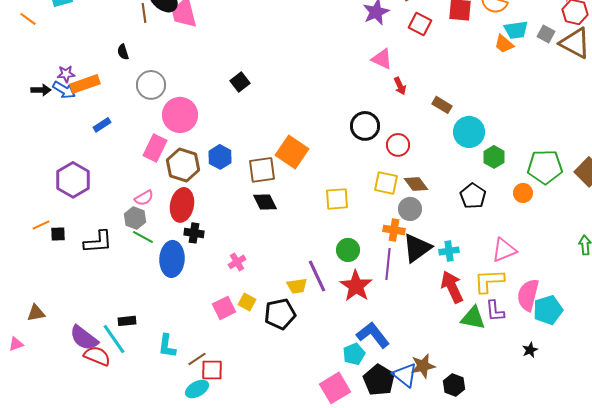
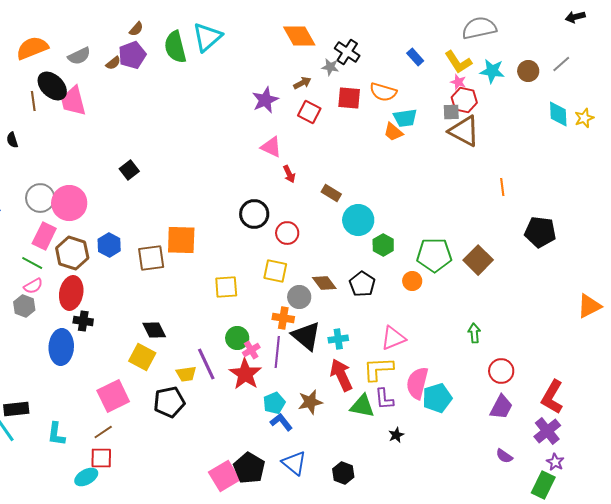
gray square: (546, 34) -> (451, 112), moved, turned -30
gray circle: (151, 85) -> (40, 198), moved
orange square: (292, 152) -> (181, 240), turned -32
brown diamond: (416, 184) -> (324, 283), moved
black diamond: (265, 202) -> (154, 330), moved
green line: (143, 237) -> (32, 263), moved
black triangle: (417, 248) -> (306, 336), turned -44
pink cross: (237, 262) -> (251, 350), moved
yellow square: (247, 302) -> (142, 357), moved, size x1.5
pink square: (224, 308) -> (113, 396), size x1.4
black rectangle: (127, 321) -> (16, 409), size x1.4
blue L-shape: (373, 335) -> (281, 422), moved, size x0.7
black star: (530, 350) -> (396, 435), moved
cyan pentagon: (354, 354) -> (274, 403), moved
brown line: (197, 359) -> (103, 432), moved
brown star: (423, 366) -> (310, 402), moved
black pentagon: (379, 380) -> (249, 468), moved

